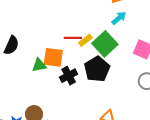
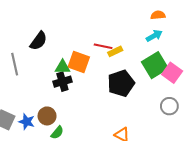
green square: (105, 44) -> (155, 65), moved
black cross: (69, 76) -> (62, 82), moved

